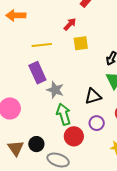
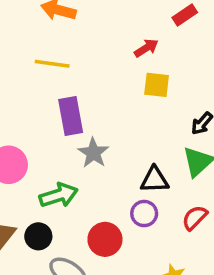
yellow line: (42, 45) -> (52, 64), moved
green arrow: (64, 114) -> (59, 195), moved, turned 75
purple circle: (97, 123) -> (144, 214), moved

